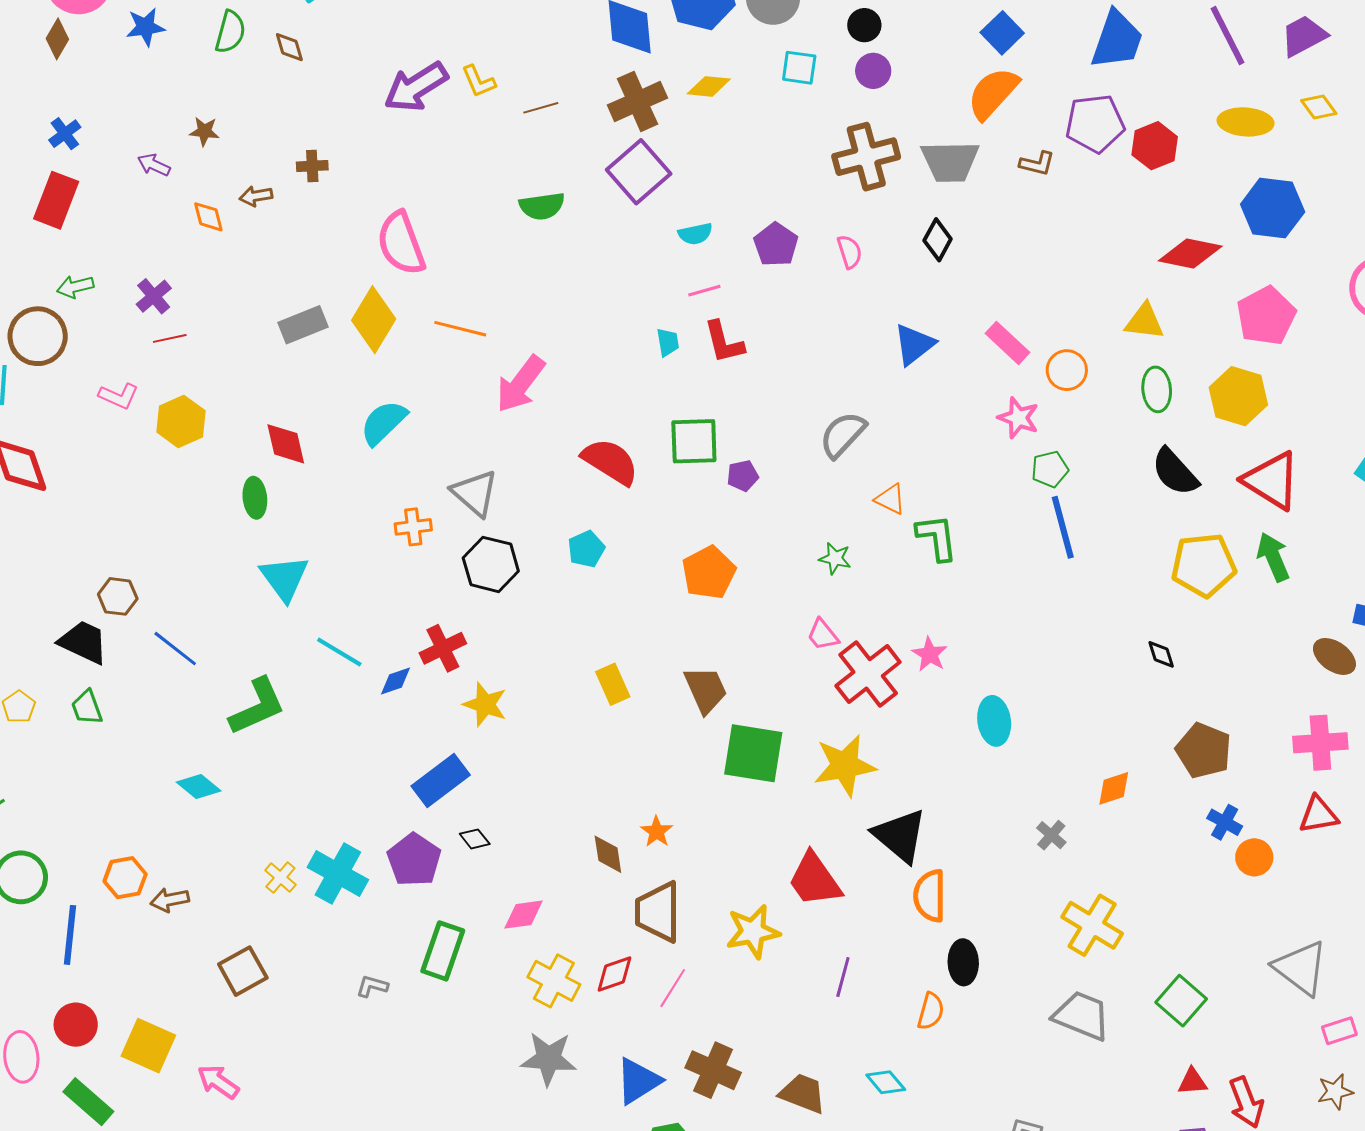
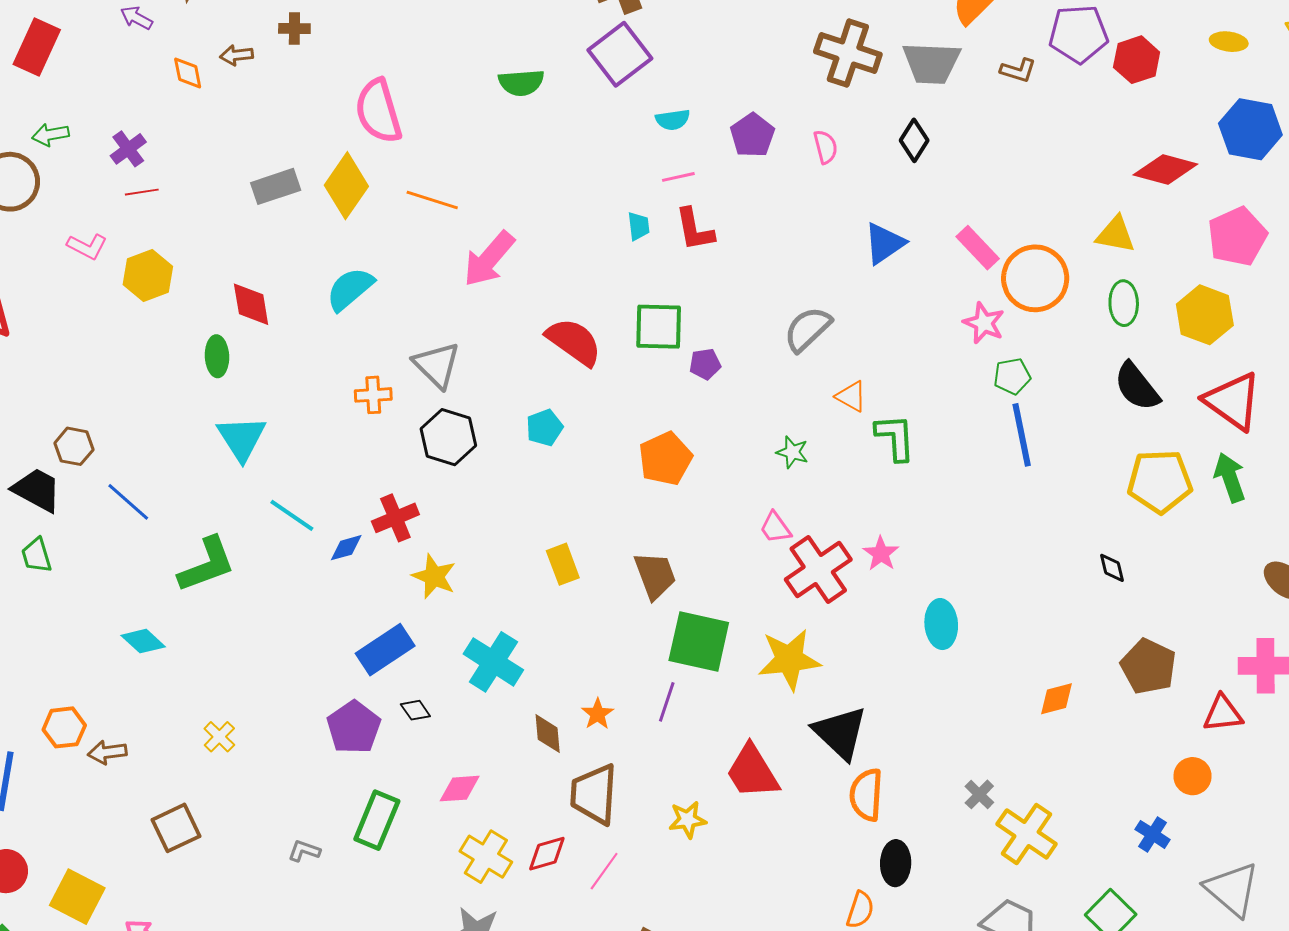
yellow ellipse: (1246, 122) -> (1229, 42), size x0.7
brown cross: (866, 157) -> (848, 53), turned 30
orange circle: (1067, 370) -> (1035, 278), size x1.6
red triangle: (1318, 815) -> (1223, 714), moved
blue cross: (1225, 822) -> (1153, 834), moved
gray cross: (1051, 835) -> (979, 794), moved
cyan cross: (338, 873) -> (493, 662), moved
yellow star: (753, 932) -> (688, 820), size x0.7
purple line: (843, 977) -> (667, 702), moved

